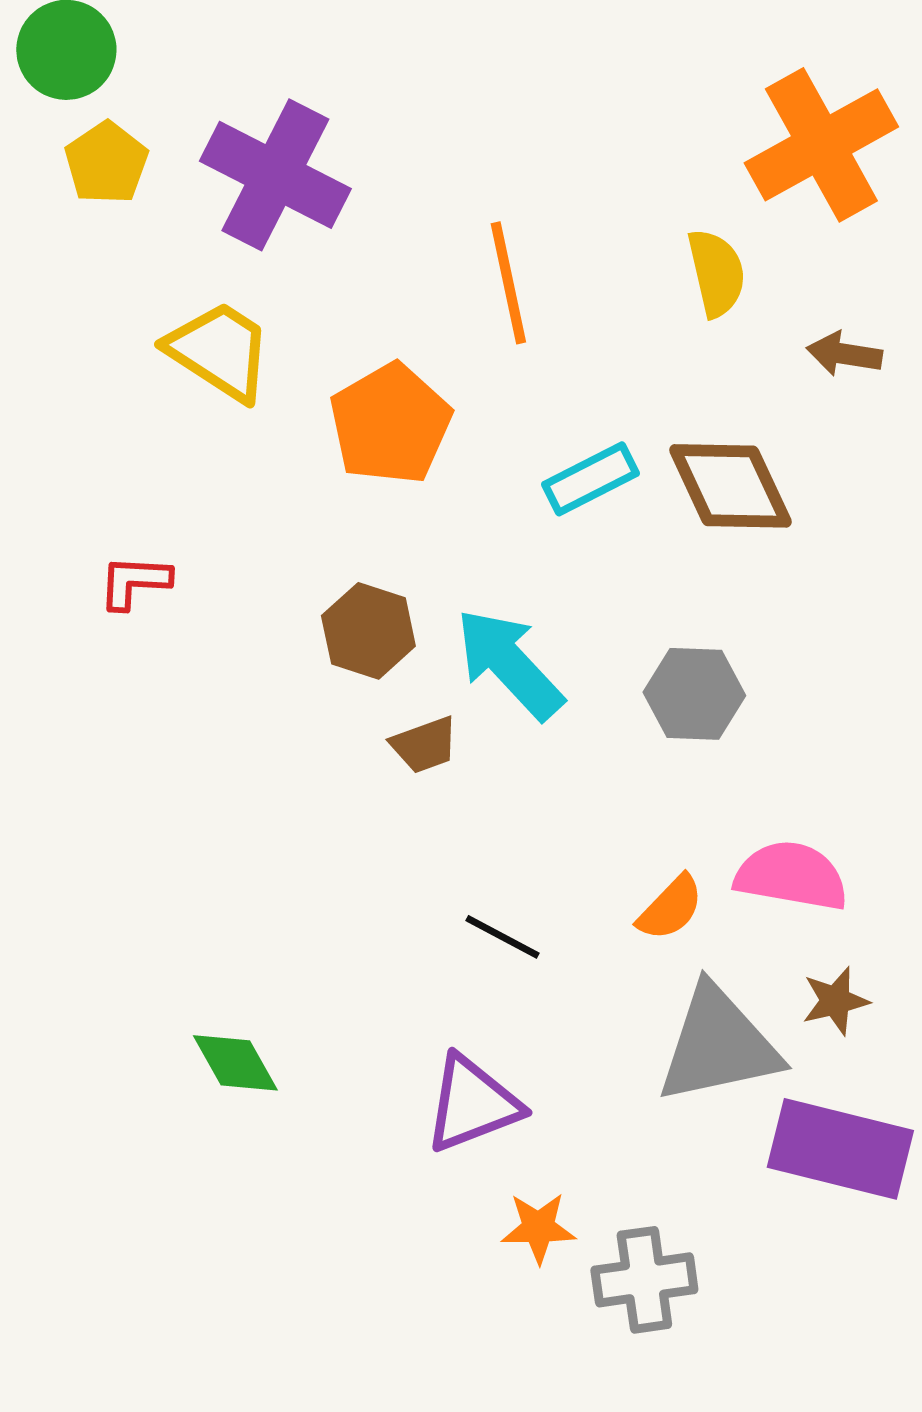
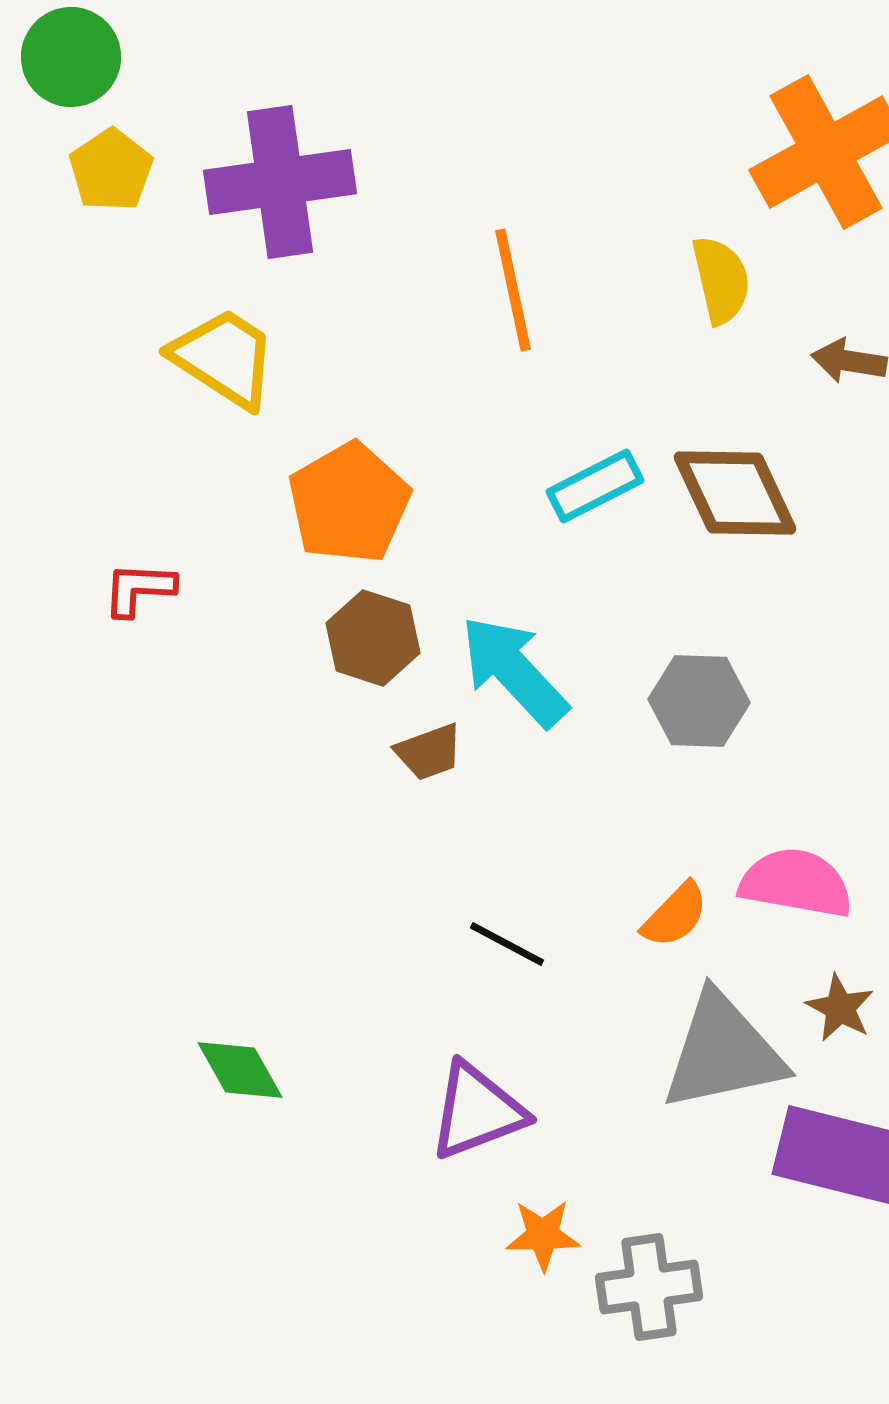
purple cross: (275, 175) -> (280, 182), turned -35
orange pentagon: (390, 424) -> (349, 503), moved
brown star: (835, 1001) -> (840, 1008), turned -30

